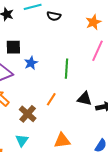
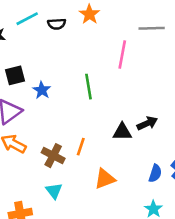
orange star: (93, 22) -> (89, 14), moved
orange line: (51, 99) -> (81, 147), moved
black triangle: (85, 99) -> (122, 132), moved

